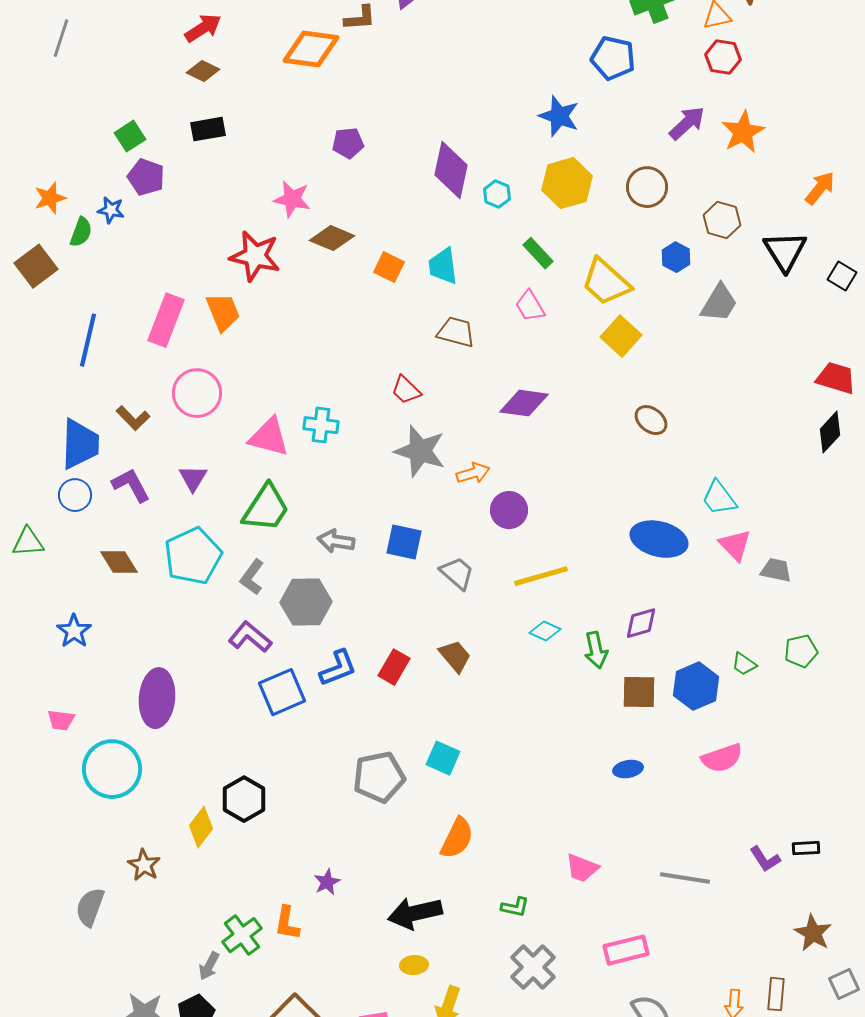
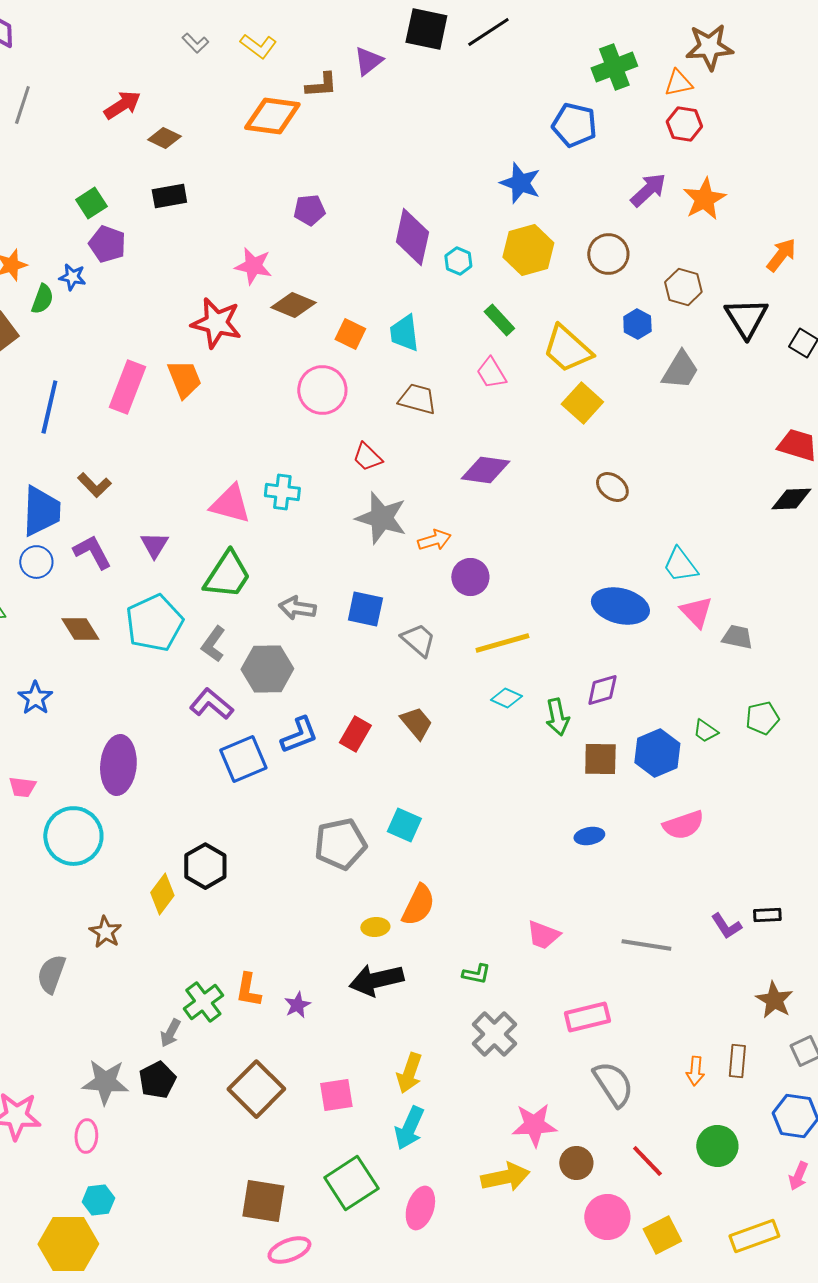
red arrow: (203, 28) -> (122, 105), moved
pink circle: (197, 393) -> (322, 390), moved
black diamond: (830, 432) -> (791, 499), turned 45
purple star: (327, 882) -> (297, 1005), moved
yellow ellipse: (414, 965) -> (375, 927), moved

